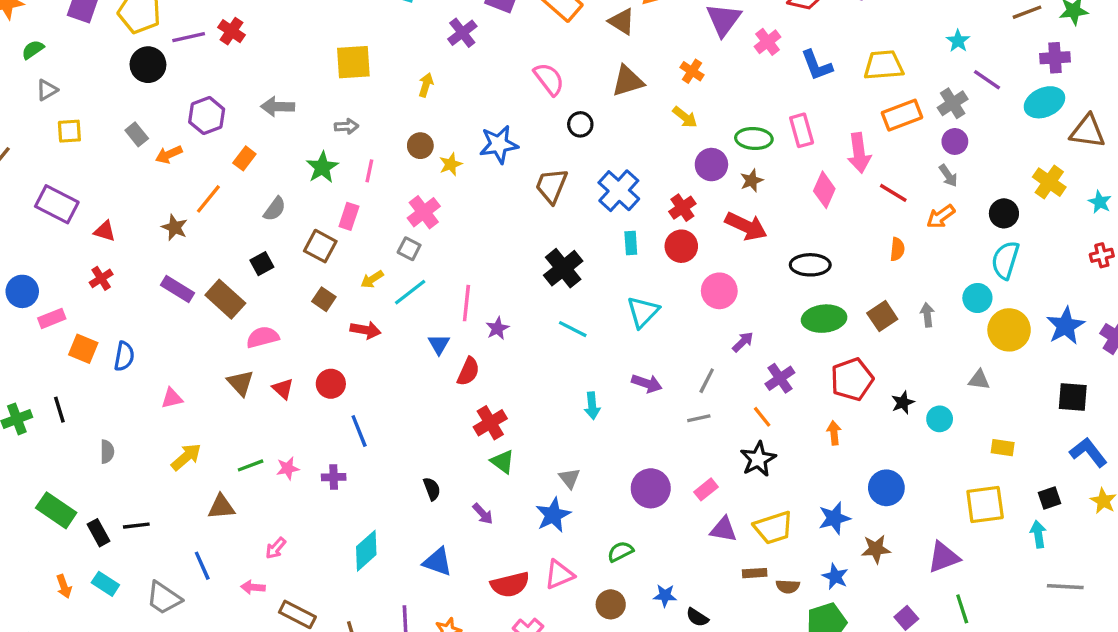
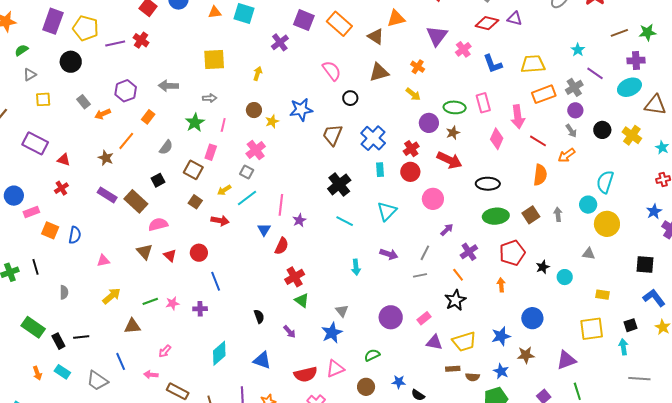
black circle: (148, 65) -> (71, 62), moved
black circle: (1004, 213) -> (602, 130), moved
orange semicircle: (897, 249) -> (540, 175), size x1.5
blue star: (1066, 326) -> (654, 211), moved, size x0.7

